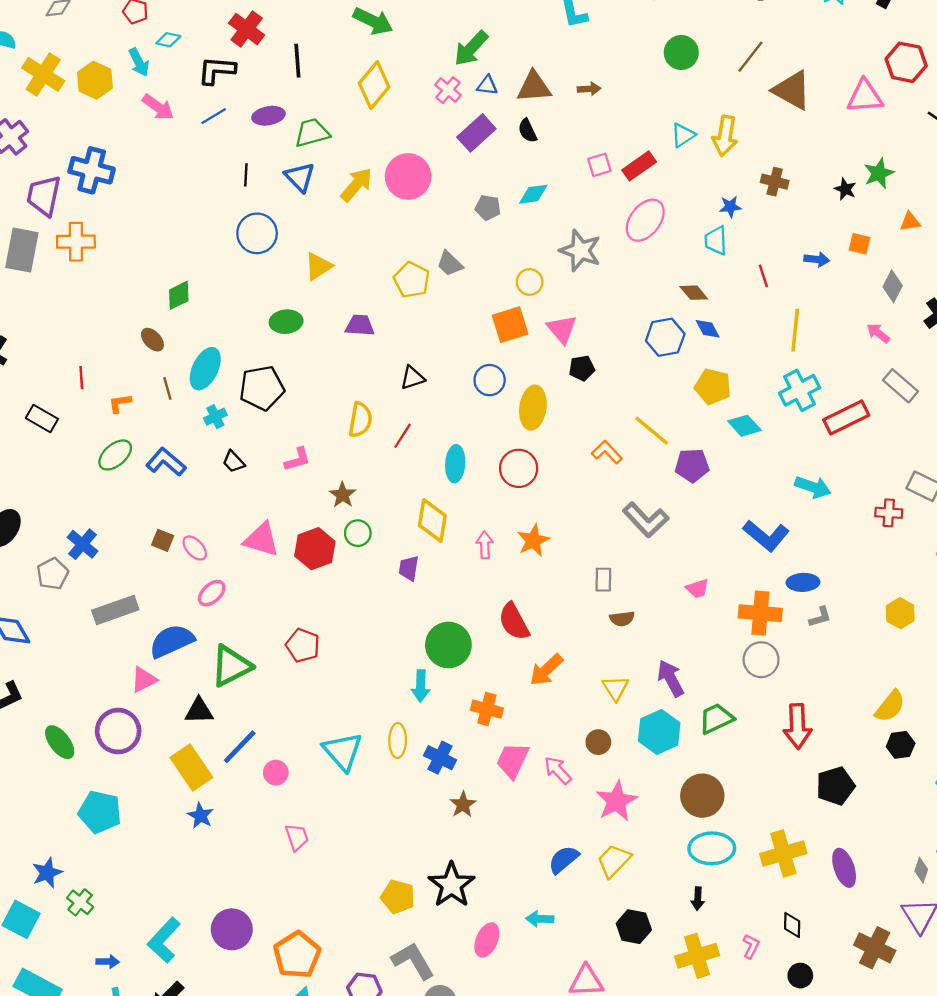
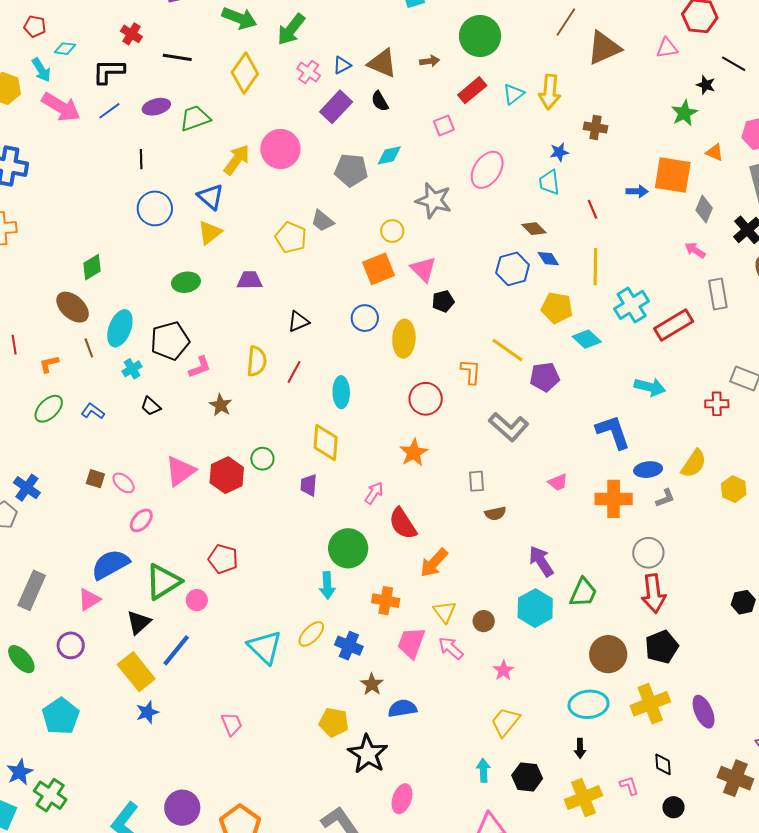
red cross: (247, 29) -> (131, 34), size x0.7
green arrow: (471, 48) -> (291, 29), moved
green circle: (681, 52) -> (480, 36), moved, size x1.4
black line: (297, 61) -> (177, 57), turned -72
blue triangle: (487, 85) -> (342, 65), turned -30
brown triangle: (534, 87) -> (382, 63), turned 32
brown triangle: (792, 90) -> (604, 48), turned -48
pink triangle: (865, 96) -> (667, 48), size x0.7
pink arrow: (158, 107) -> (61, 107), size x1.4
red rectangle: (639, 166) -> (472, 90), moved
blue triangle: (300, 177) -> (211, 197), moved
black star: (845, 189) -> (706, 85), moved
gray pentagon: (488, 208) -> (351, 170), size x1.5
orange triangle: (910, 222) -> (715, 152), turned 36
orange square: (860, 244) -> (673, 175), size x2.0
yellow line: (795, 330) -> (595, 267), moved
brown ellipse: (152, 340) -> (73, 307), size x1.6
gray rectangle: (901, 386) -> (718, 294), turned 44
orange L-shape: (607, 452) -> (471, 372), turned 52
pink L-shape: (297, 459) -> (200, 367), moved
blue L-shape: (166, 462) -> (93, 411), size x0.7
red circle: (519, 468) -> (426, 399), moved
brown star: (343, 495) -> (221, 405), moved
blue L-shape: (766, 536) -> (613, 432), turned -144
pink triangle: (262, 540) -> (180, 471), turned -48
pink arrow: (485, 545) -> (374, 493), moved, turned 40
gray rectangle: (115, 610) -> (32, 590), moved, turned -42
gray circle: (761, 660) -> (648, 553), moved
yellow triangle: (616, 688) -> (444, 612), moved
yellow semicircle: (890, 706) -> (694, 464), moved
black triangle: (199, 711) -> (139, 622), turned -36
green trapezoid: (716, 719) -> (583, 593), turned 144
purple circle: (118, 731) -> (71, 645), size x0.7
yellow ellipse: (398, 741) -> (311, 634), turned 48
pink circle: (276, 773) -> (197, 600), moved
black pentagon: (835, 786) -> (662, 647), moved
brown circle: (702, 796) -> (608, 654), moved
pink star: (617, 801) -> (503, 670), size x0.6
cyan pentagon: (100, 812) -> (61, 716), turned 30
blue star: (200, 816) -> (147, 712), turned 30
blue semicircle: (564, 860) -> (402, 708), moved, turned 36
yellow pentagon: (398, 897) -> (334, 722), moved
green cross: (80, 902) -> (50, 795), size x1.4
cyan arrow: (540, 919) -> (483, 770), moved, turned 90
pink L-shape: (751, 946) -> (629, 786), turned -40

